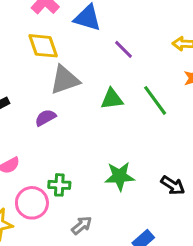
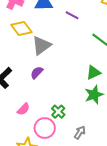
green triangle: (112, 99) -> (93, 72), moved
green cross: (59, 185) -> (58, 112), turned -32

